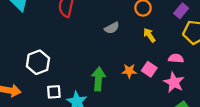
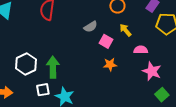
pink semicircle: (176, 58) -> (141, 50), moved
pink square: (149, 69) -> (106, 41), moved
green arrow: (98, 79) -> (53, 67), moved

